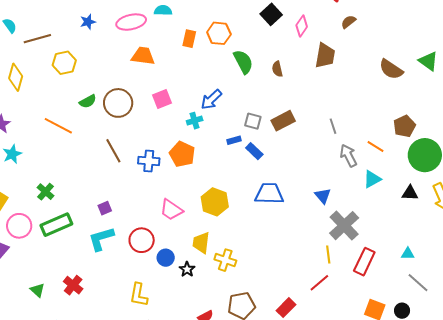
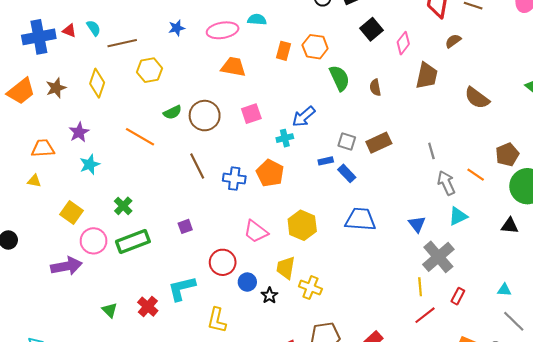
brown semicircle: (391, 69) -> (477, 98), moved
cyan triangle: (372, 179) -> (458, 216), moved
cyan L-shape: (101, 239) -> (182, 288), moved
red rectangle: (364, 262) -> (458, 296), size x0.6
red line: (319, 283) -> (425, 315), moved

